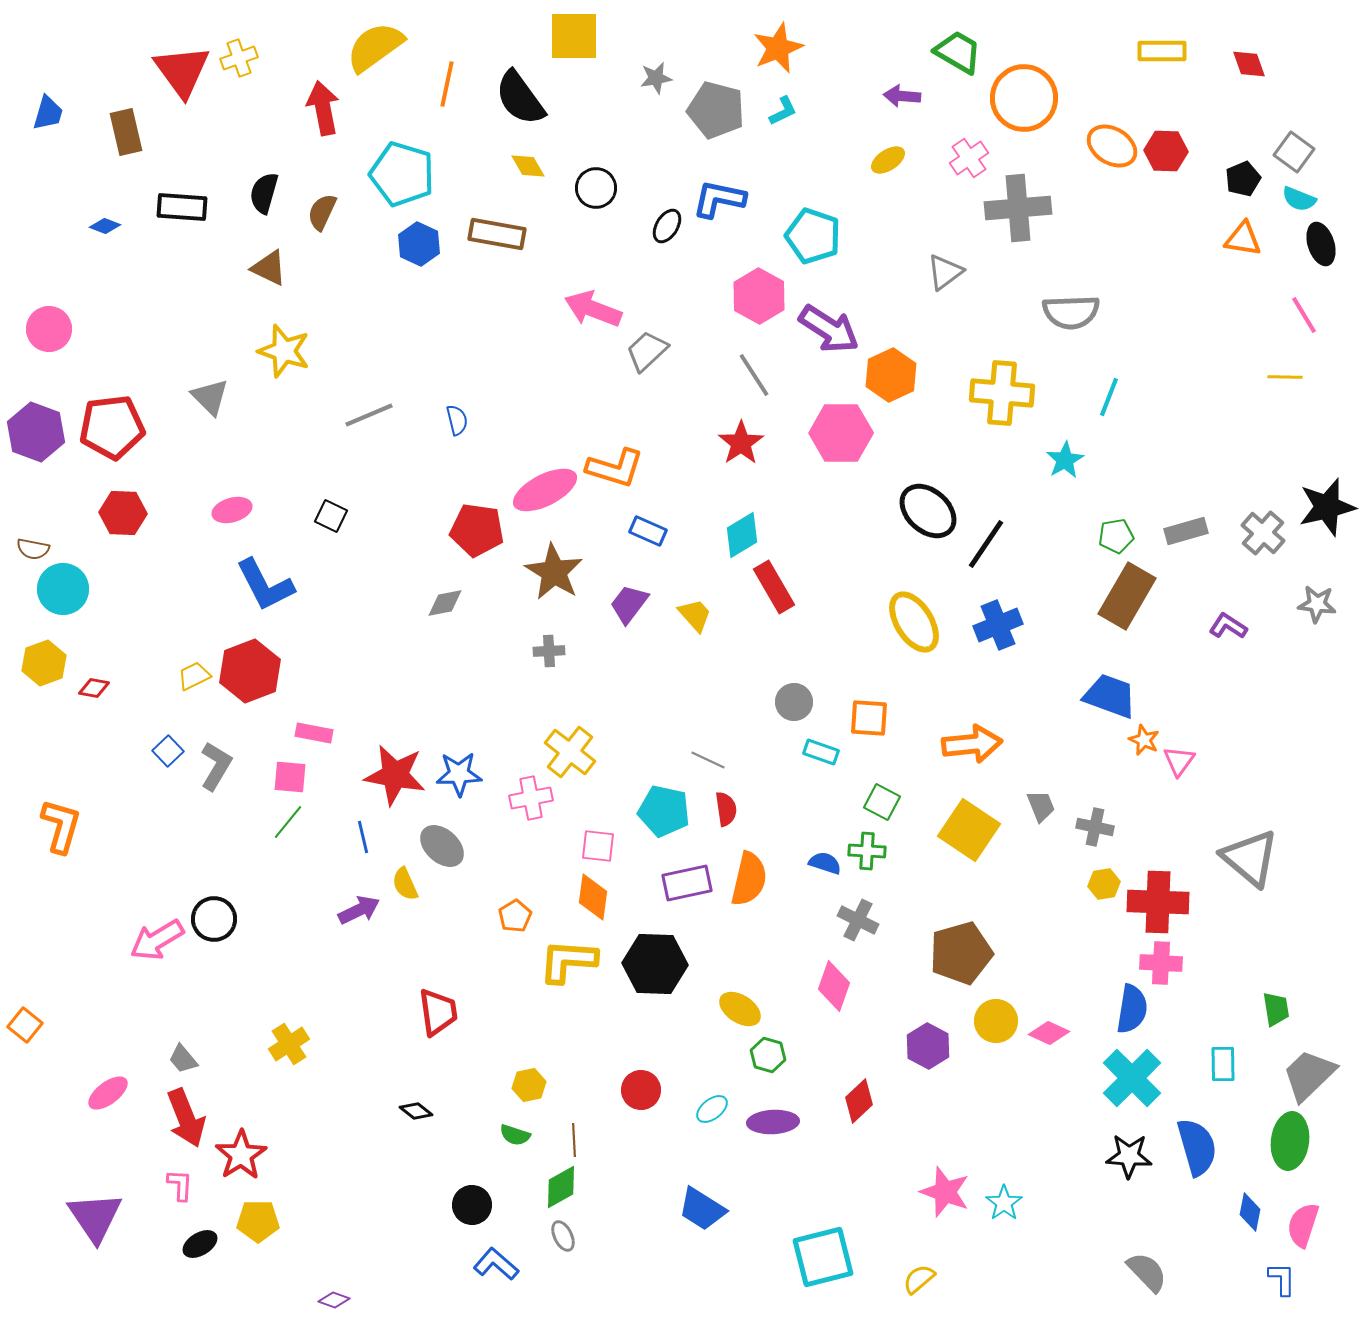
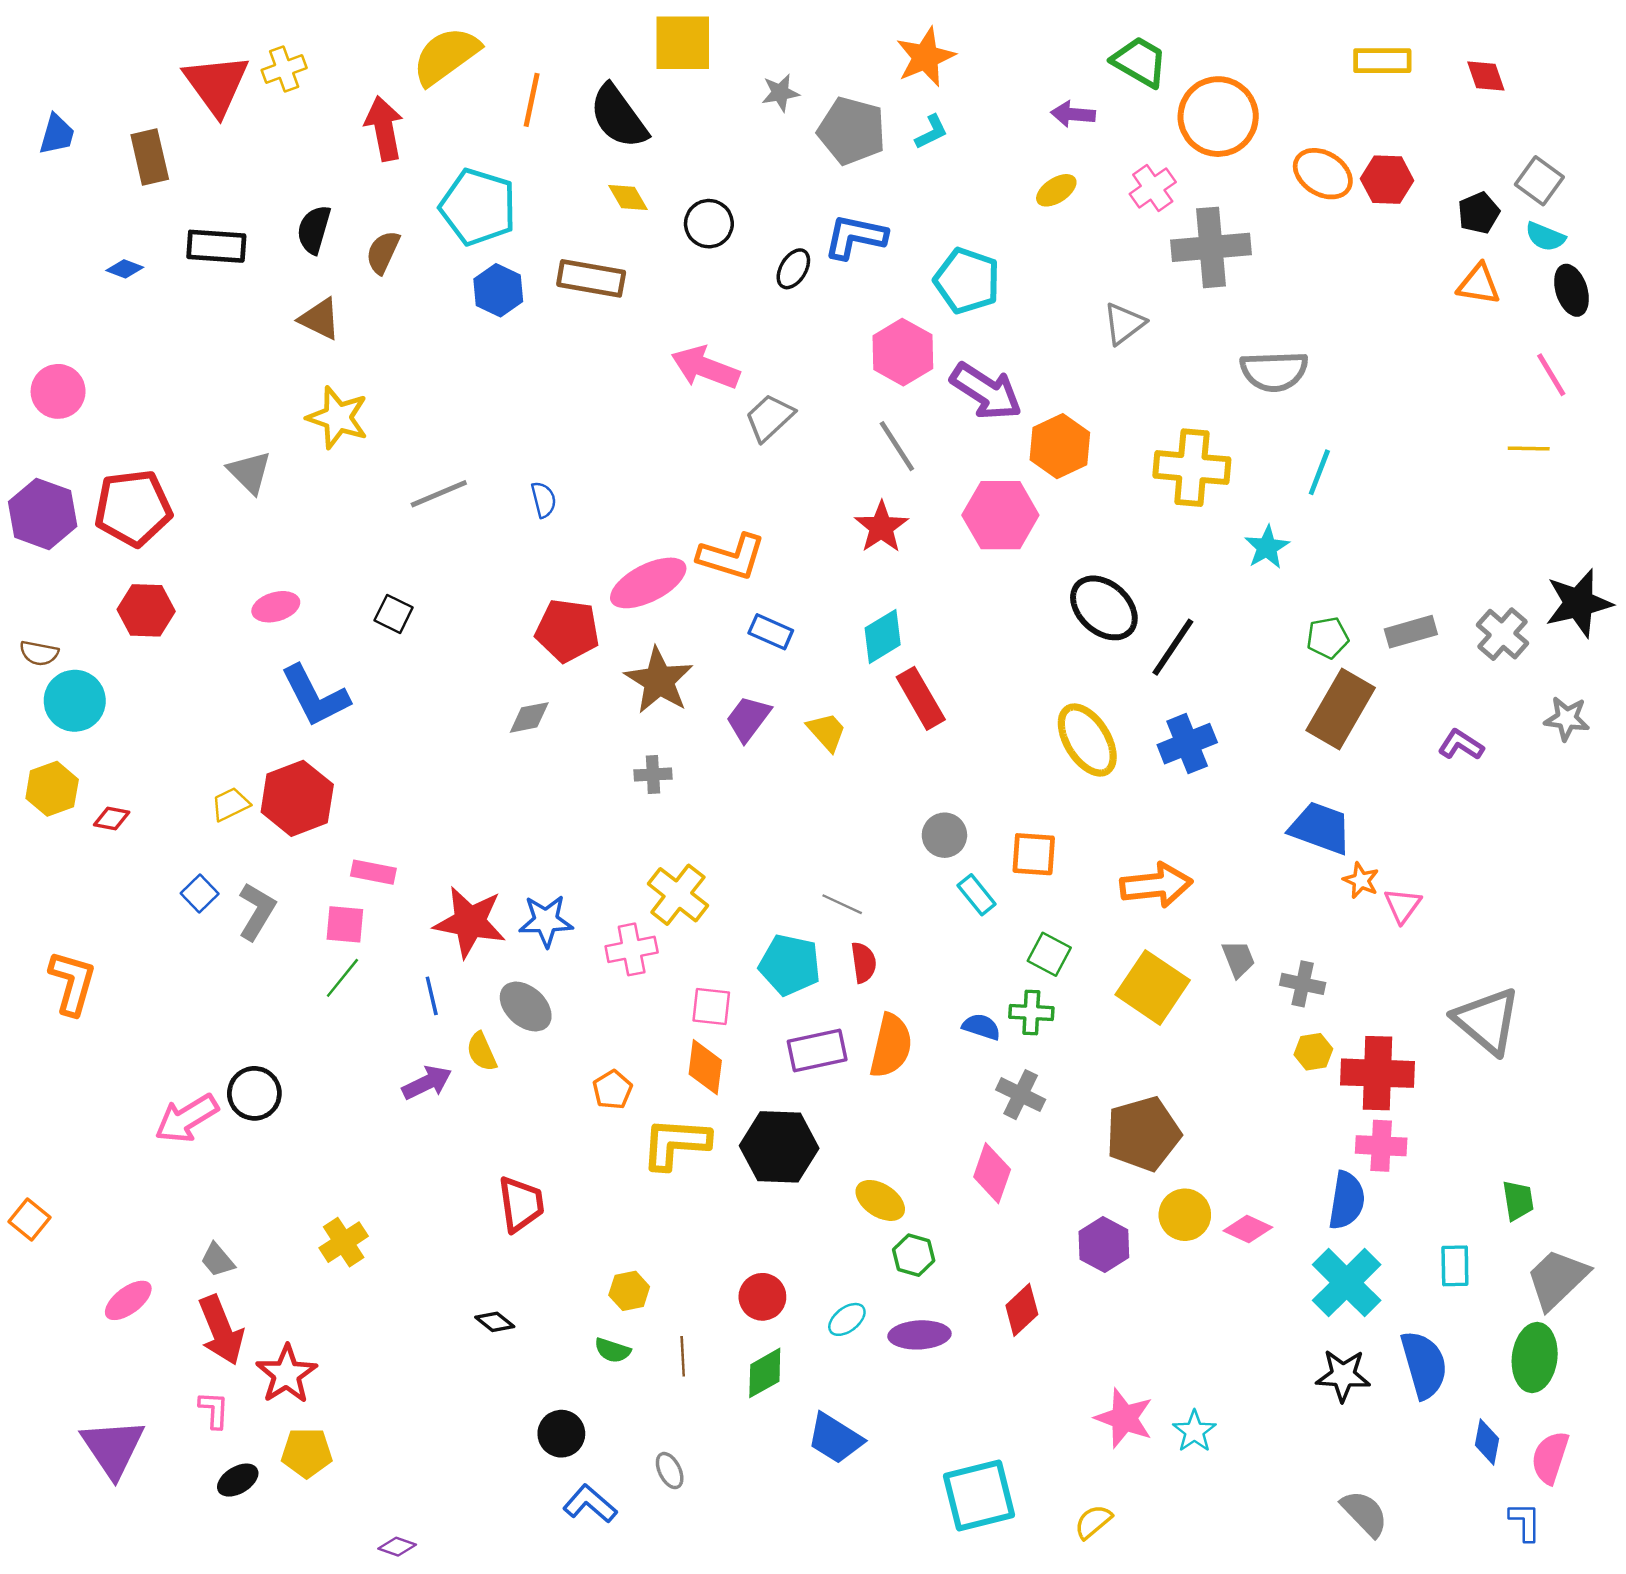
cyan rectangle: (821, 752) -> (977, 895), turned 32
green diamond: (561, 1187) -> (765, 1373), moved

